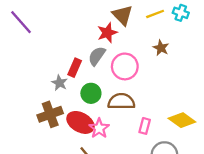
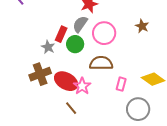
brown star: (161, 48) -> (142, 26), moved
green circle: (91, 93) -> (75, 44), moved

